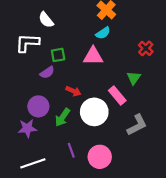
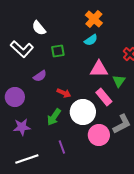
white L-shape: (27, 43) -> (22, 49), turned -140
green square: (58, 55) -> (58, 51), moved
pink triangle: (93, 56) -> (99, 69), moved
purple circle: (38, 106) -> (15, 97), moved
pink circle: (100, 157) -> (99, 135), moved

